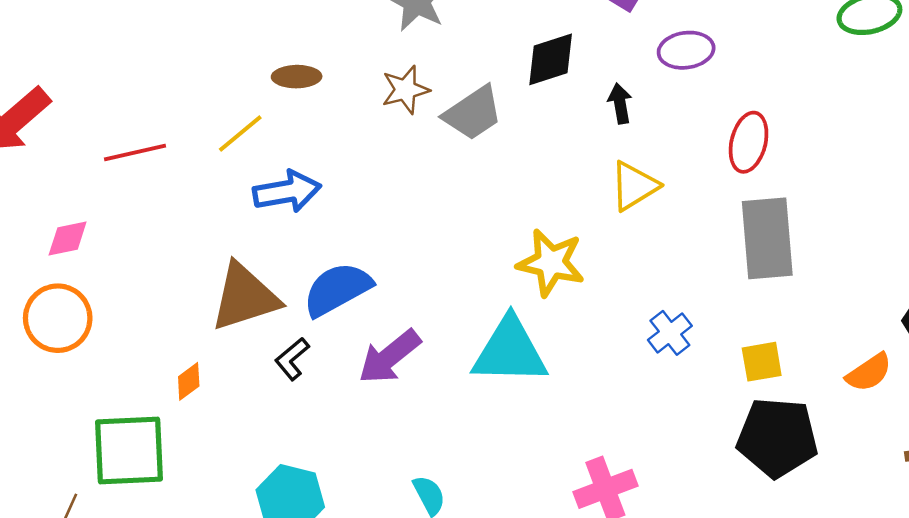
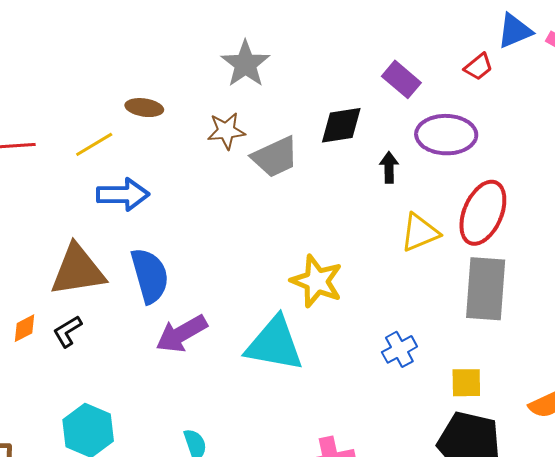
purple ellipse: (686, 50) -> (446, 135), size x1.4
red ellipse: (749, 142) -> (483, 213), size x1.4
yellow triangle: (634, 186) -> (420, 233), moved
blue semicircle: (337, 289) -> (150, 276), turned 94
black L-shape: (292, 359) -> (67, 331), moved

